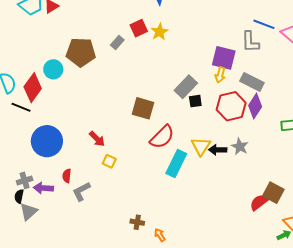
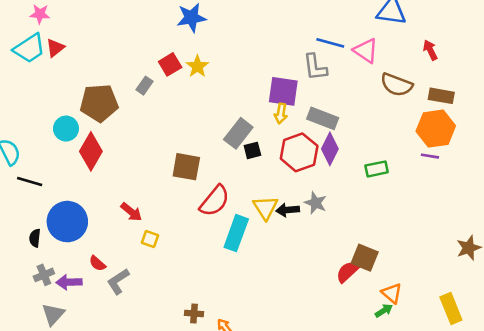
red diamond: (33, 88) -> (91, 151), moved
red semicircle: (67, 176) -> (97, 263), turned -48
black semicircle: (19, 196) -> (35, 238), moved

